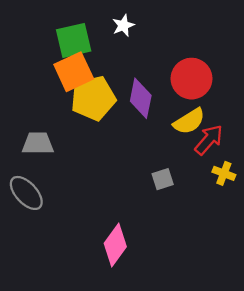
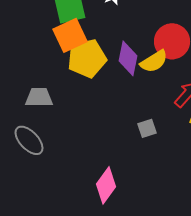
yellow semicircle: (189, 121) -> (154, 61), moved

